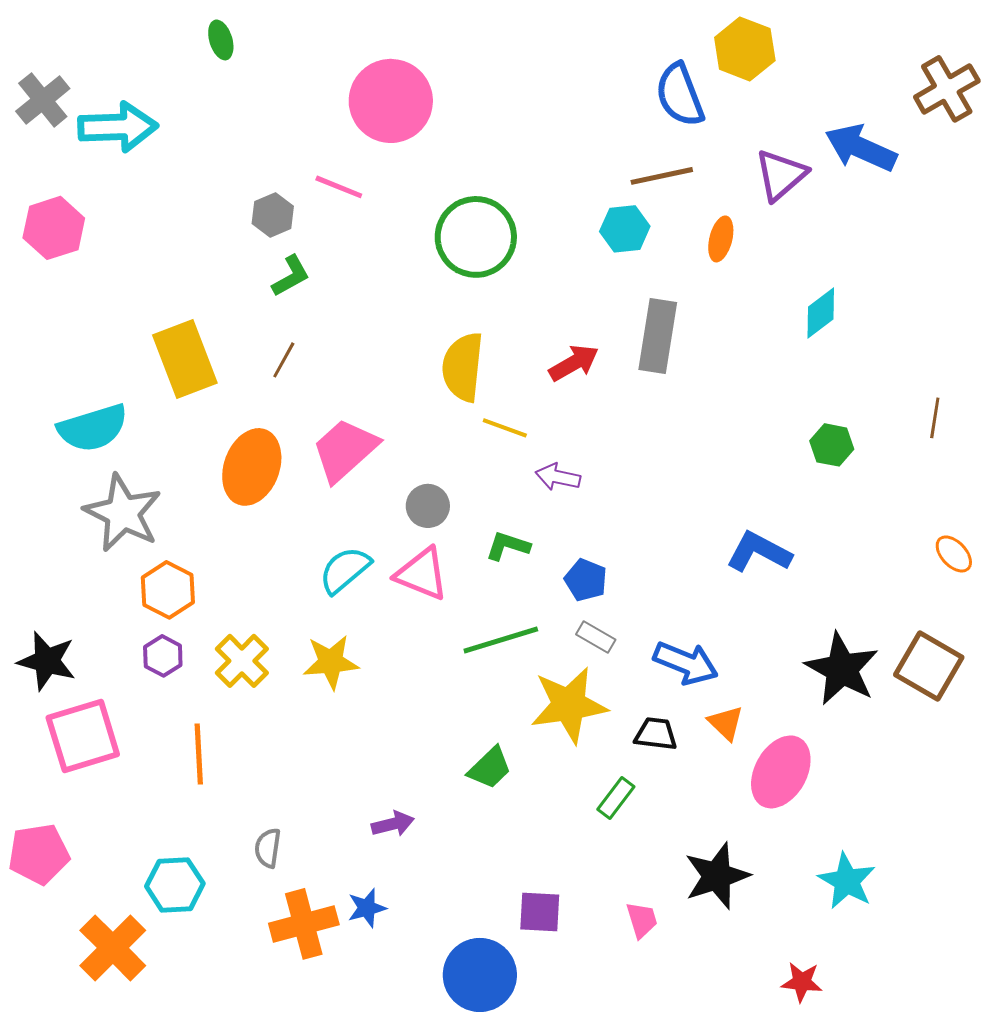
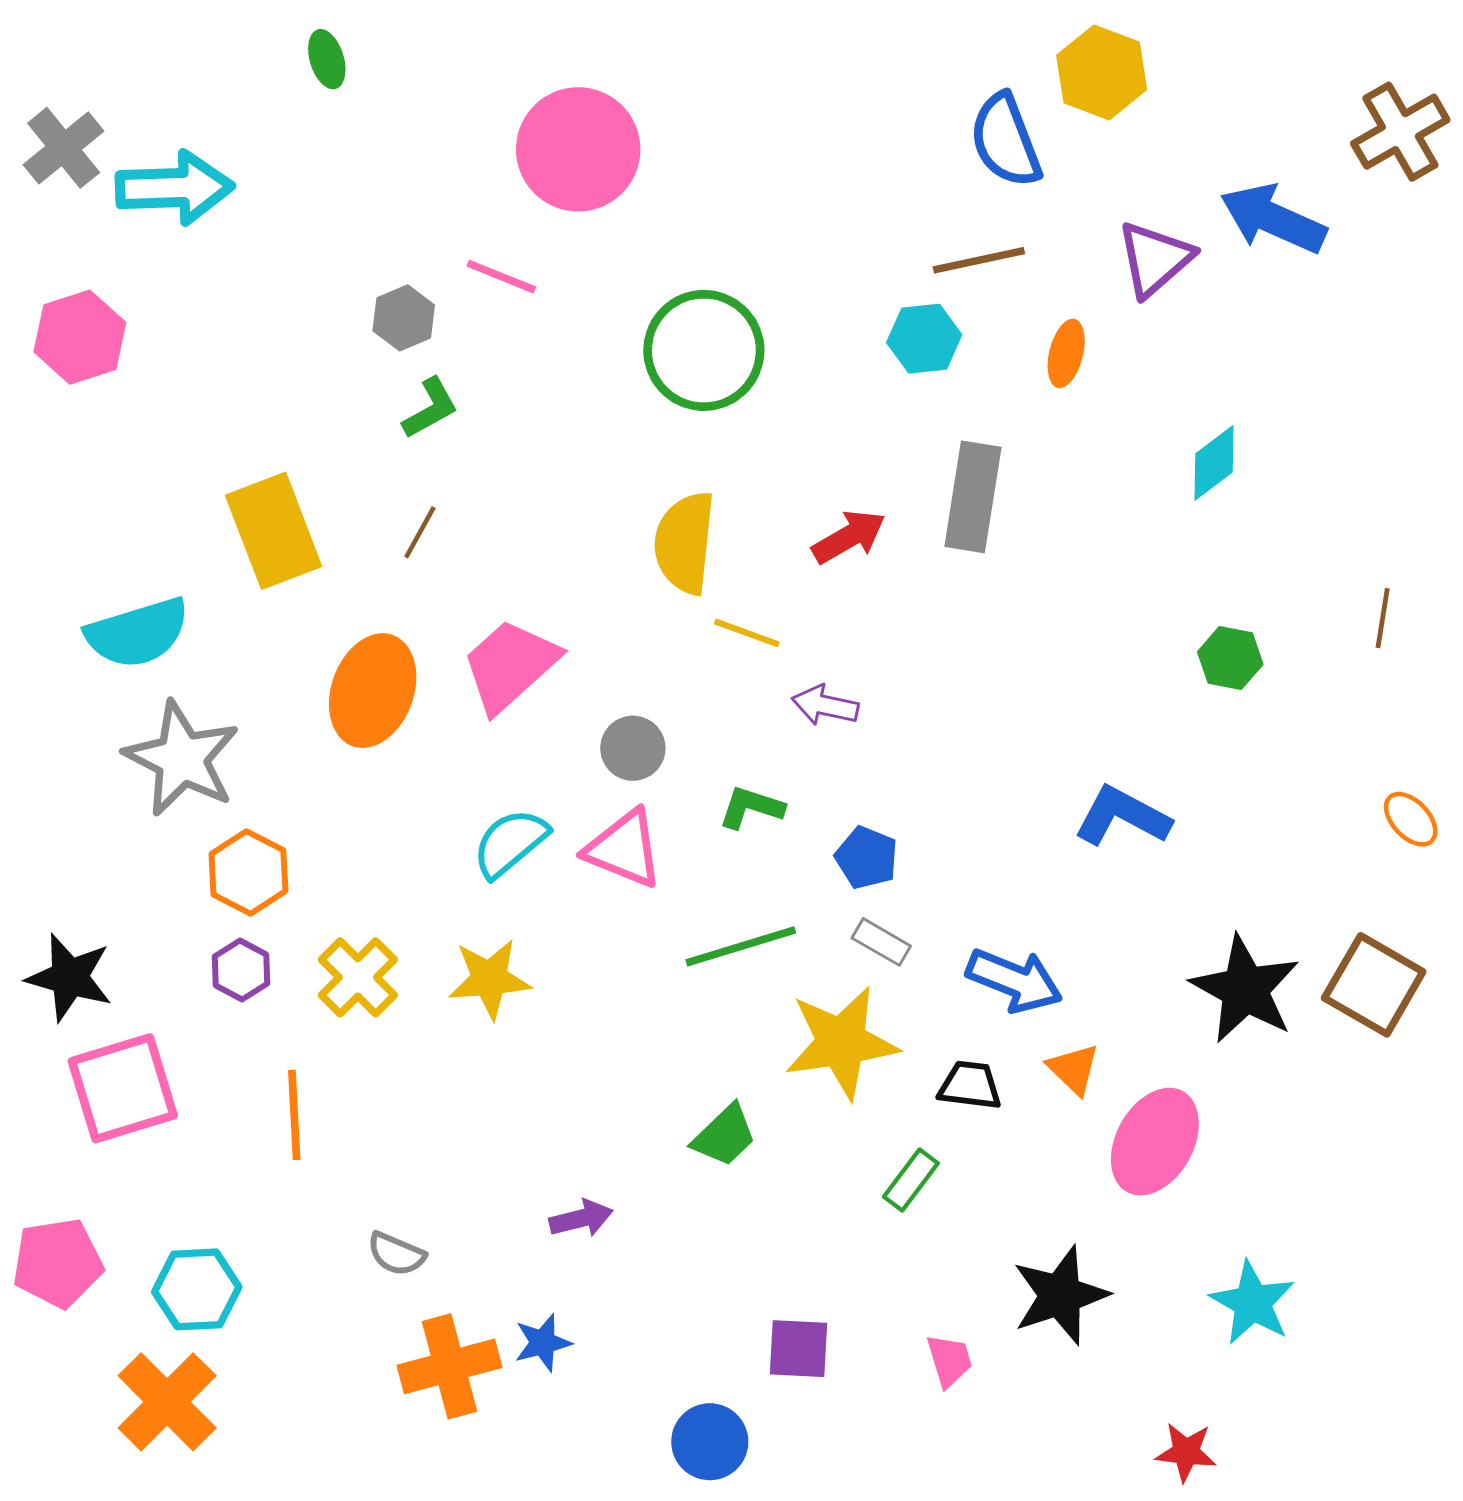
gray semicircle: (268, 848) -> (396, 1254), turned -75
cyan hexagon: (175, 885) -> (197, 1289), moved
blue circle: (480, 975) -> (710, 1442), size x0.7

